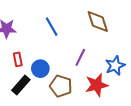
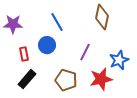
brown diamond: (98, 22) -> (102, 17), turned 30
blue circle: (40, 69) -> (47, 45), moved

